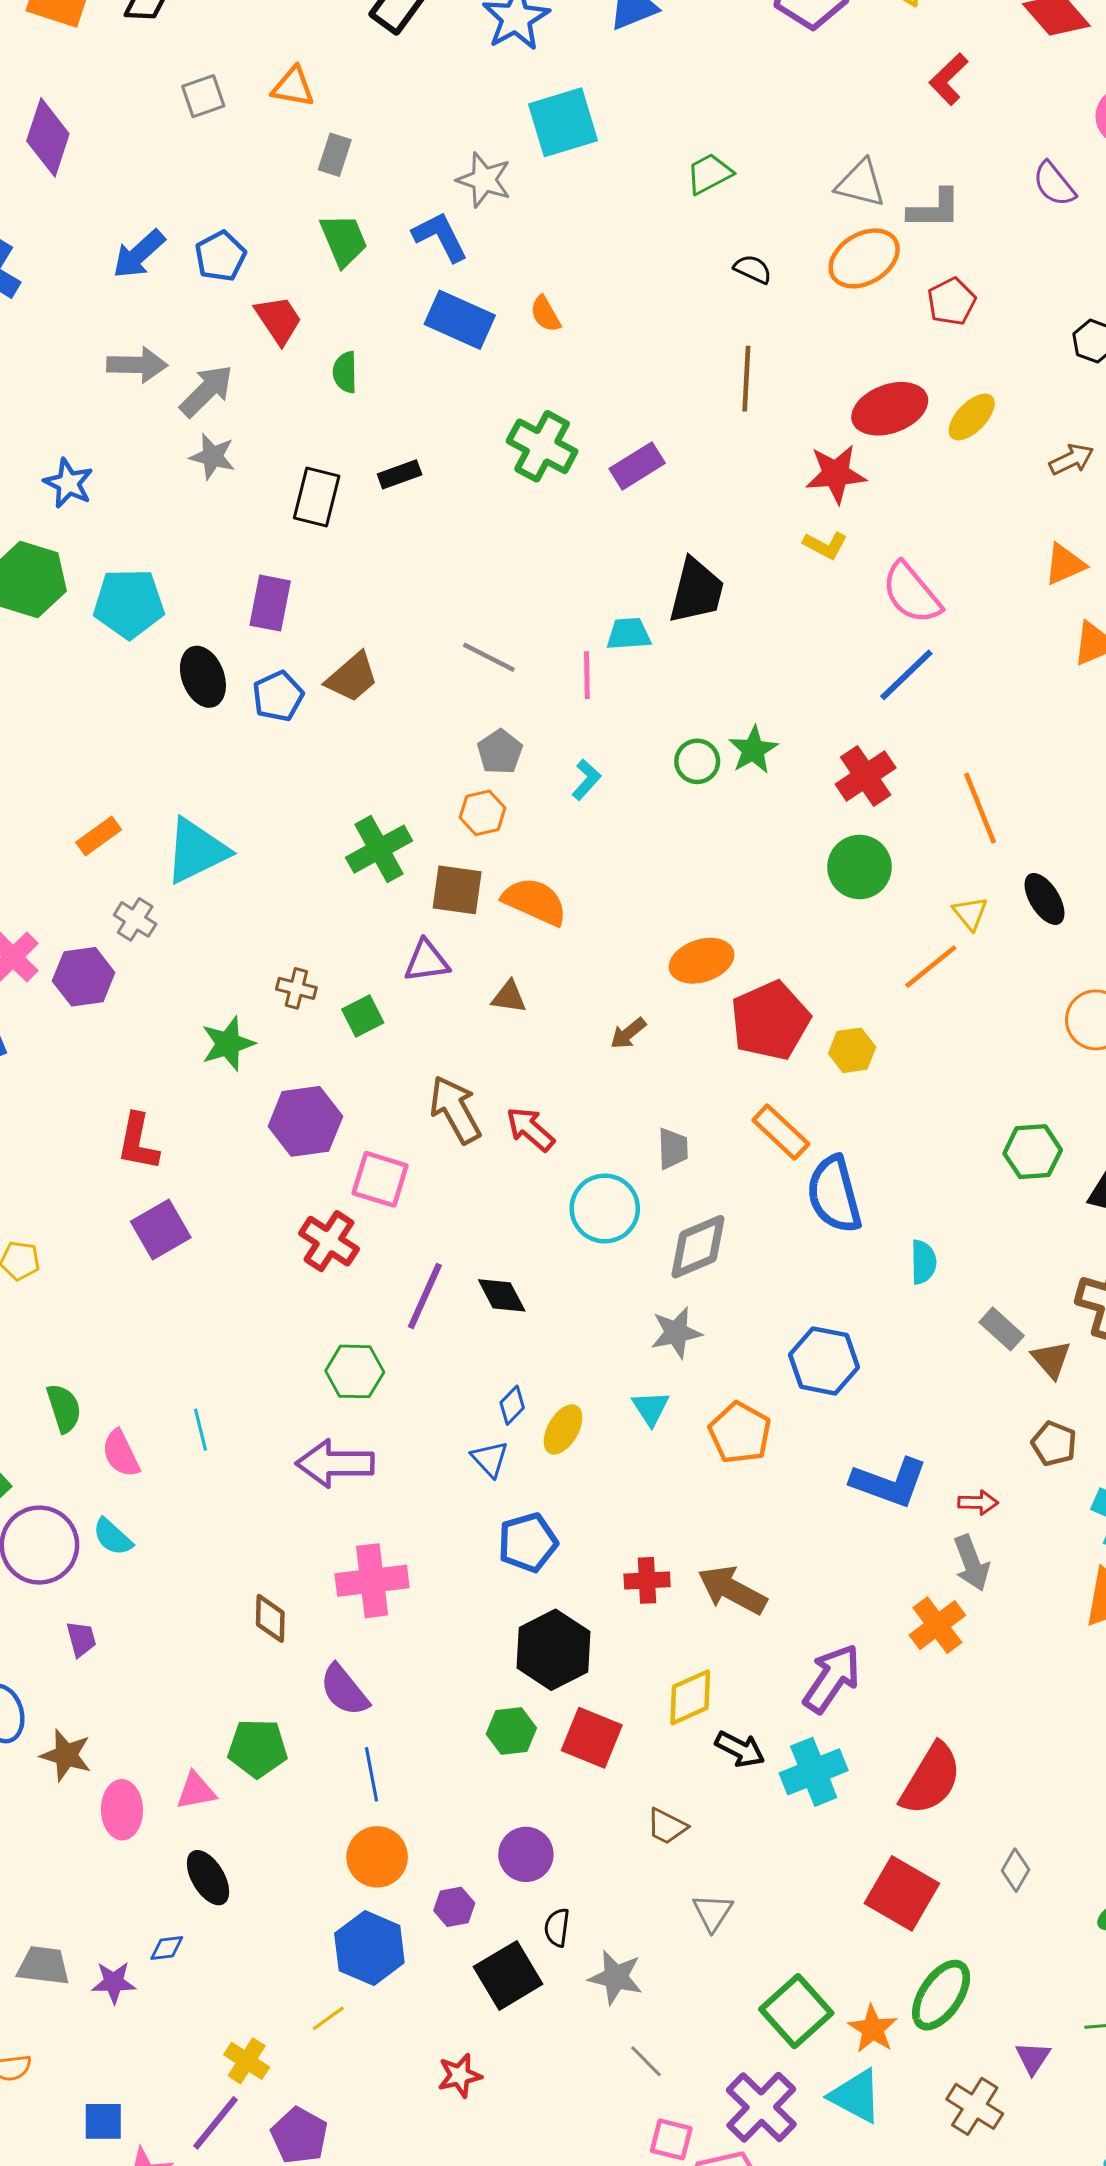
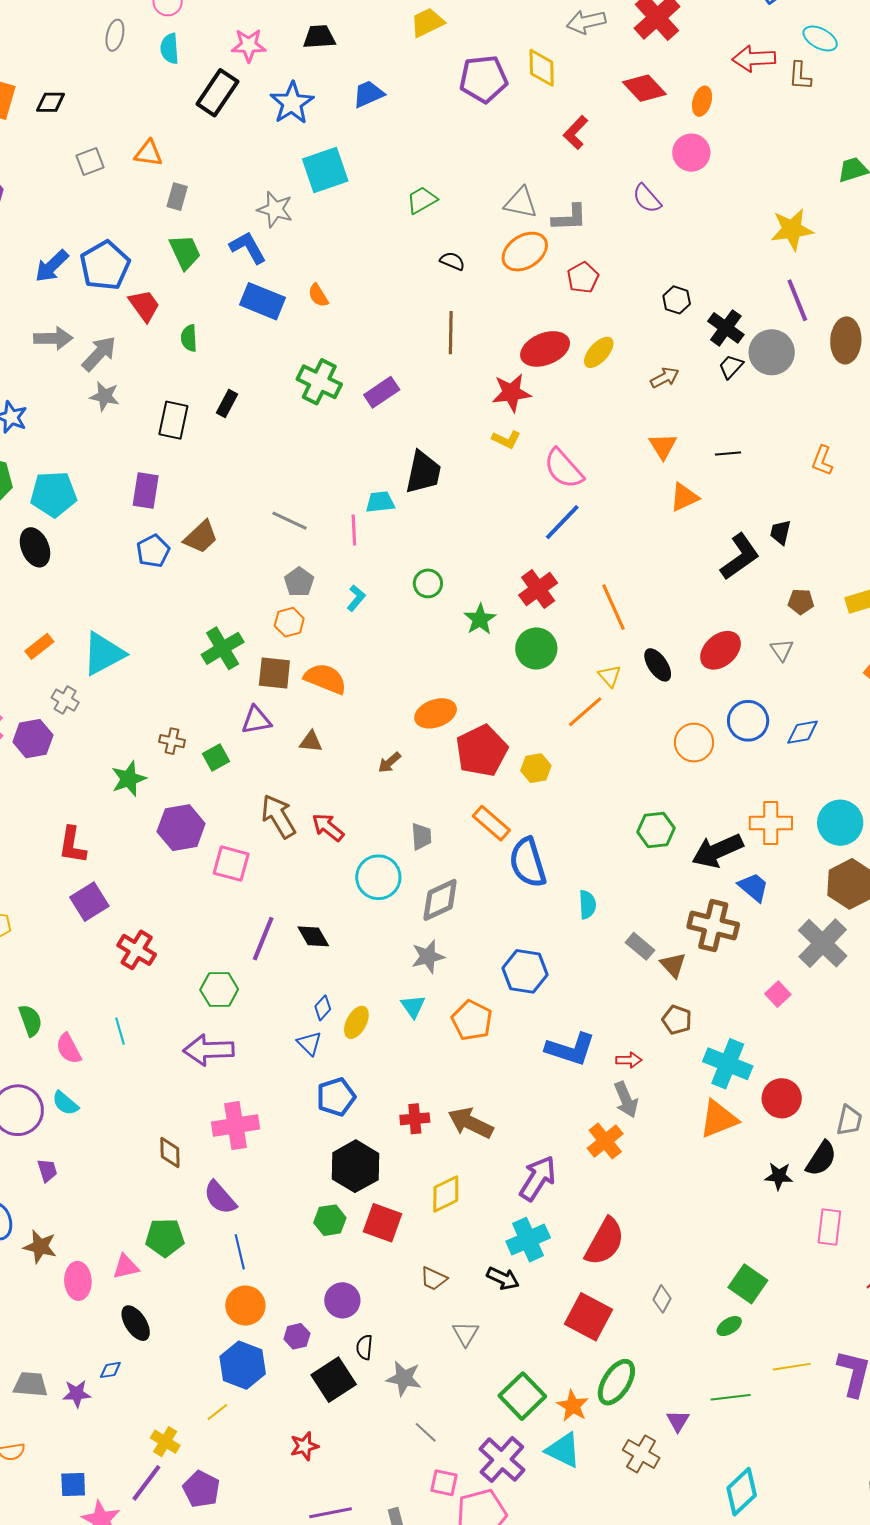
blue pentagon: (220, 256) -> (105, 265), size x1.5
black rectangle: (400, 474) -> (227, 403), turned -40
orange triangle: (1065, 564) -> (663, 446), turned -36
black ellipse: (203, 677) -> (35, 547), moved
green star: (753, 750) -> (480, 619), moved
red cross: (329, 1241) -> (137, 950), moved
black arrow: (740, 1749) -> (503, 1278), moved

